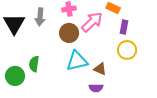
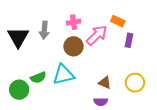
yellow circle: (127, 50) -> (135, 83), moved
cyan triangle: (77, 61) -> (63, 75), moved
green semicircle: (34, 64) -> (38, 78), turned -119

